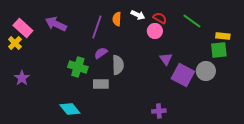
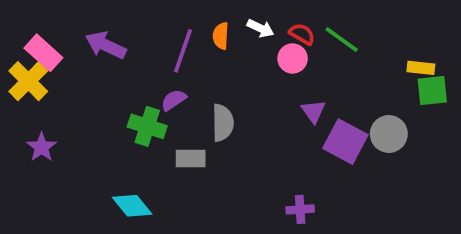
green line: (192, 21) -> (342, 40), moved
yellow cross: (15, 43) -> (28, 81), size x1.5
green square: (219, 50) -> (432, 91), moved
purple semicircle: (101, 53) -> (174, 100), moved

